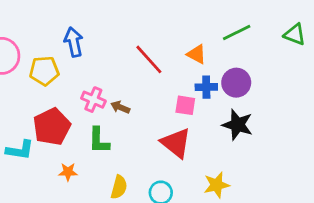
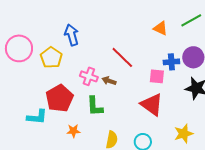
orange triangle: (197, 54) -> (160, 28), moved
red line: (149, 59) -> (122, 57), moved
yellow pentagon: (44, 71) -> (51, 58), turned -30

